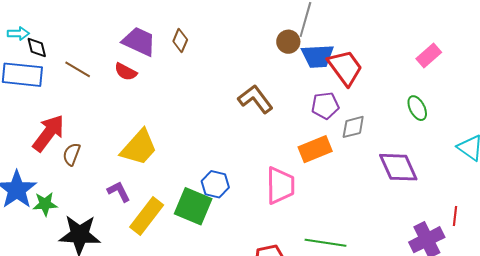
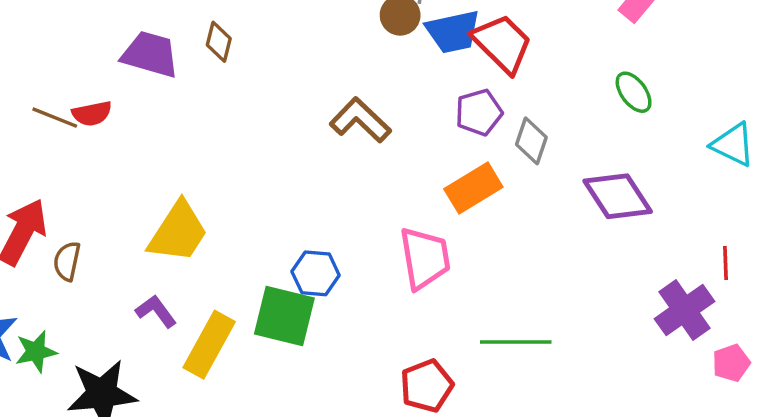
red semicircle: (126, 72) -> (92, 114), moved, turned -30
gray diamond: (353, 127) -> (531, 141), turned -48

